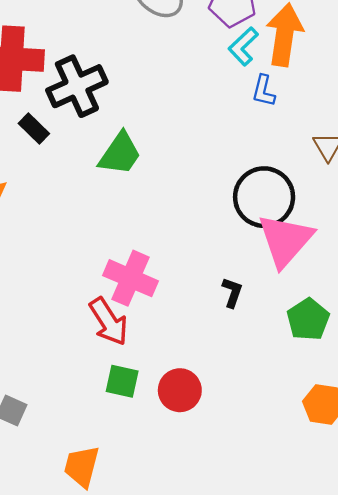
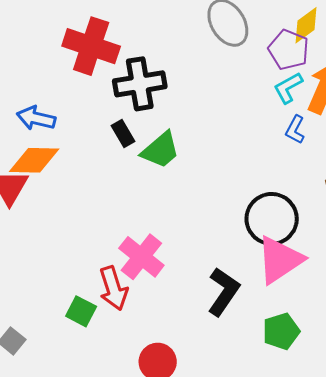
black rectangle: (34, 129) -> (123, 133), moved
black L-shape: (232, 292) -> (224, 292), size x1.8
green square: (122, 381) -> (81, 311), moved

